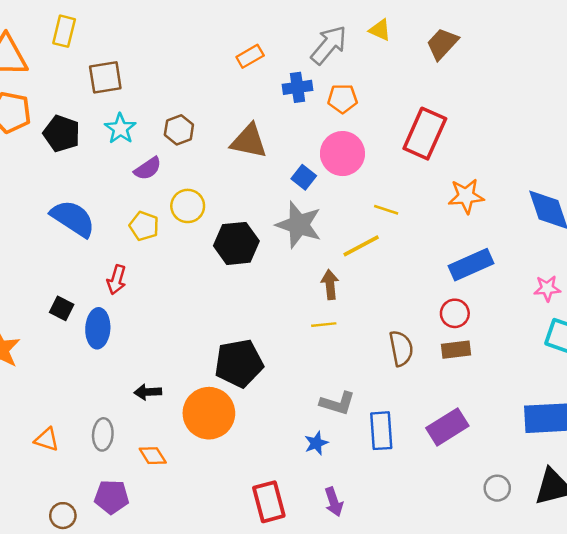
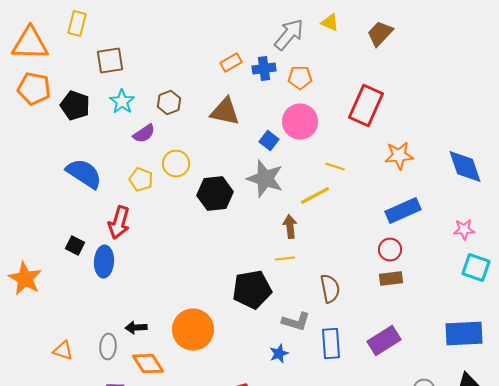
orange rectangle: (250, 56) -> (231, 63), moved
red arrow: (117, 280) -> (119, 223), size x1.4
brown semicircle: (401, 348) -> (330, 289), moved
black pentagon: (239, 363) -> (252, 290), moved
black arrow: (148, 392) -> (136, 328), moved
orange diamond: (153, 456) -> (148, 364), size x1.4

